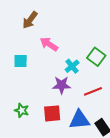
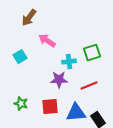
green square: (96, 57) -> (92, 53), turned 36
cyan square: (21, 61) -> (20, 57), turned -32
cyan cross: (72, 66) -> (69, 62), turned 32

